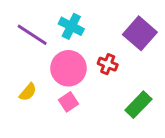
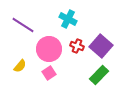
cyan cross: (71, 26) -> (68, 19), moved
purple square: (140, 33) -> (101, 46), moved

